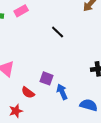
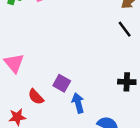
black line: (58, 32) -> (125, 29), moved

